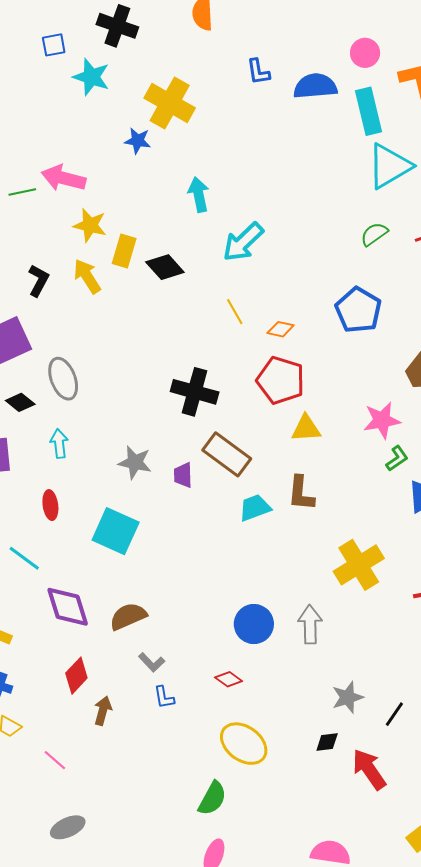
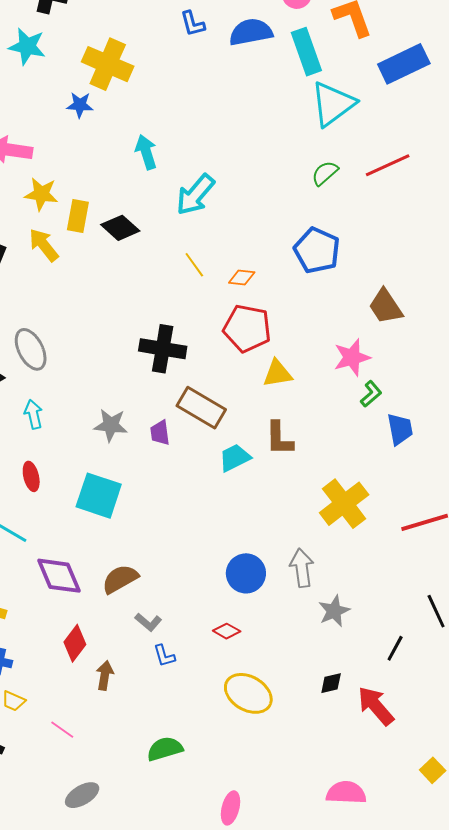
gray star: (348, 697) -> (334, 611), moved
green semicircle: (212, 798) -> (165, 749), moved, turned -129

